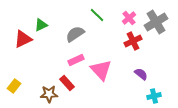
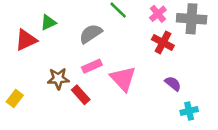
gray cross: (156, 22) -> (192, 19), turned 35
red cross: (133, 41) -> (163, 42), turned -36
brown star: (49, 94) -> (58, 79), moved

